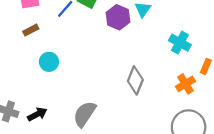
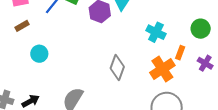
orange cross: (185, 84) -> (162, 69), size x1.4

